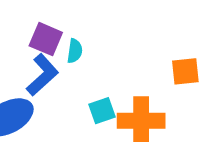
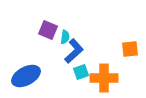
blue L-shape: (42, 75) -> (74, 51), moved

